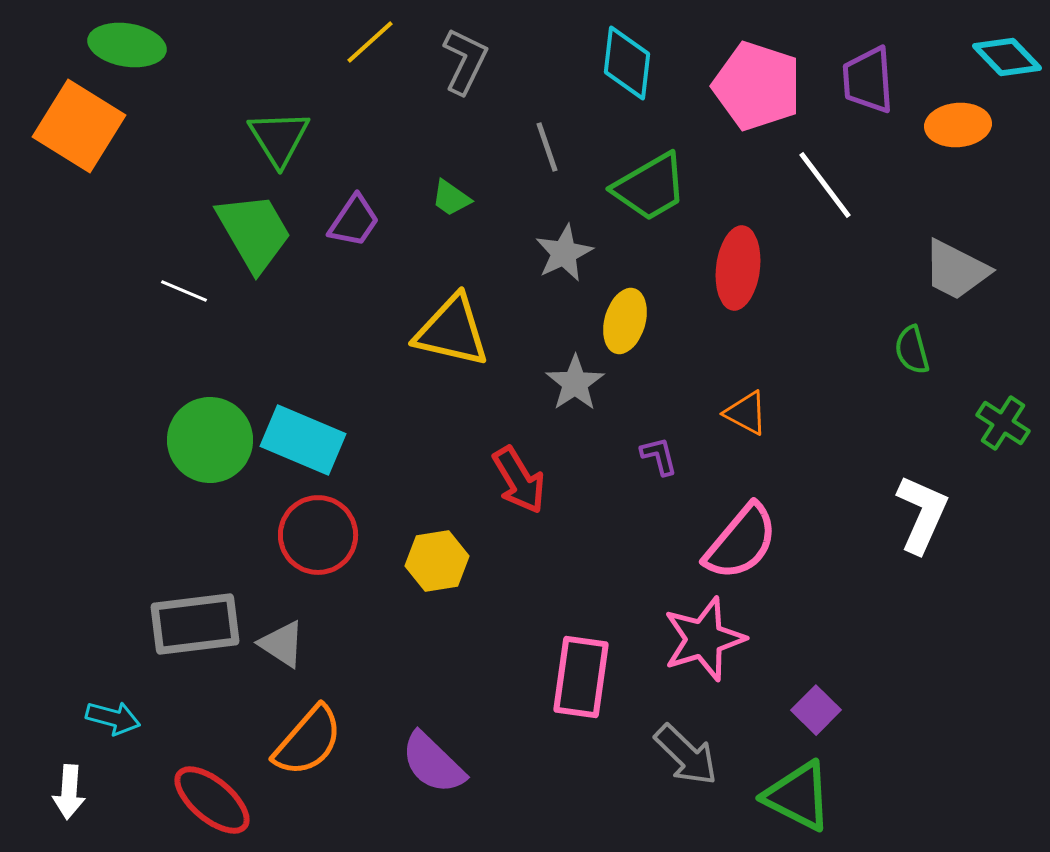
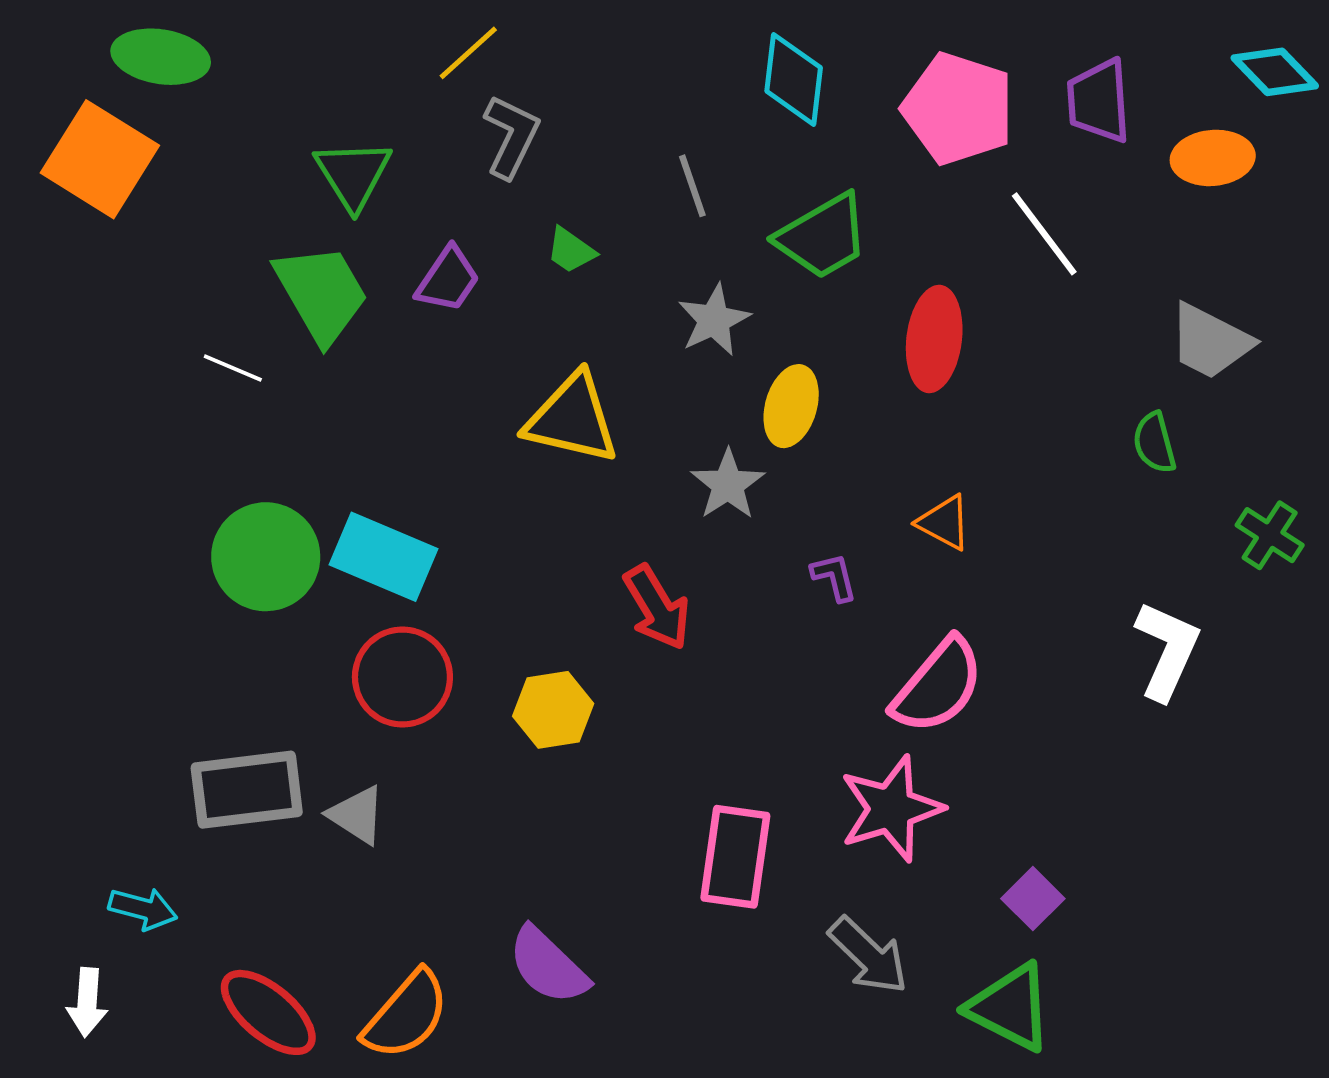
gray L-shape: (465, 61) -> (511, 136), moved
orange semicircle: (308, 741) -> (406, 1015), moved

